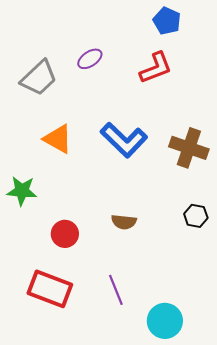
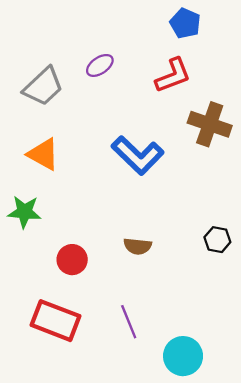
orange triangle: (58, 139) -> (43, 154), moved
brown cross: (189, 148) -> (210, 124), moved

